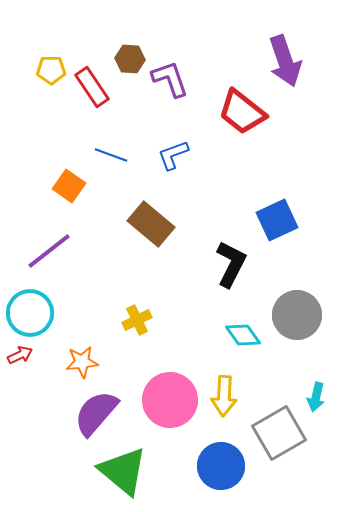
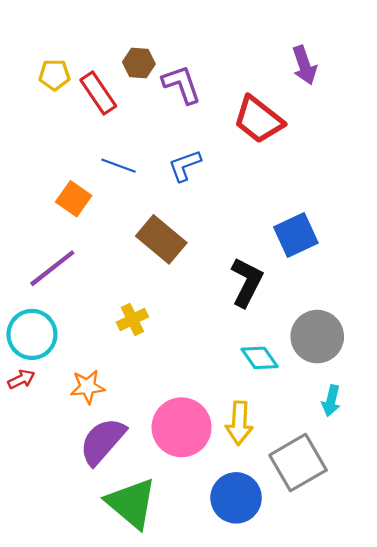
purple arrow: (285, 61) -> (304, 65), size x0.7
yellow cross: (137, 320) -> (132, 319), moved
cyan arrow: (316, 397) -> (331, 401), moved

